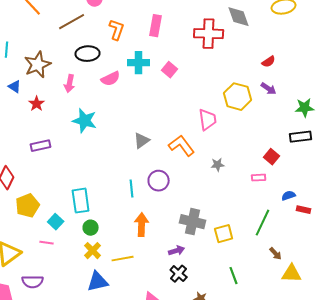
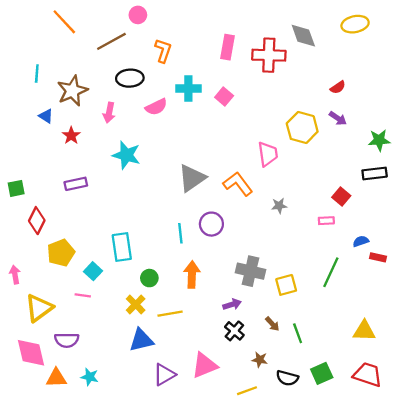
pink rectangle: (156, 26) -> (228, 47), moved
gray triangle: (142, 141) -> (192, 178), size x1.5
green circle: (91, 228) -> (149, 278), moved
brown arrow: (276, 254) -> (272, 324), moved

